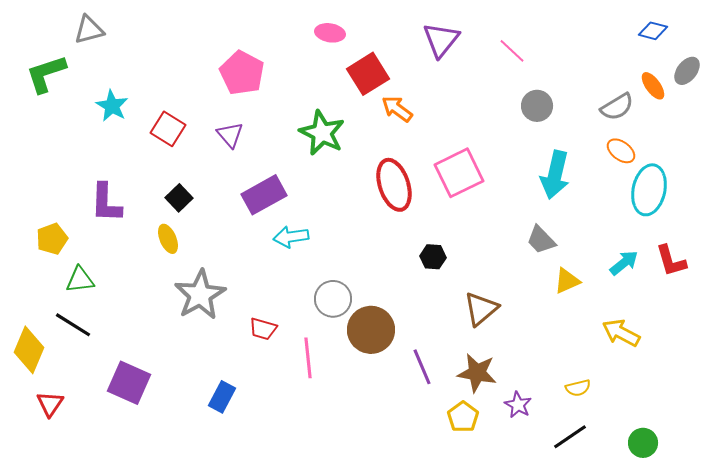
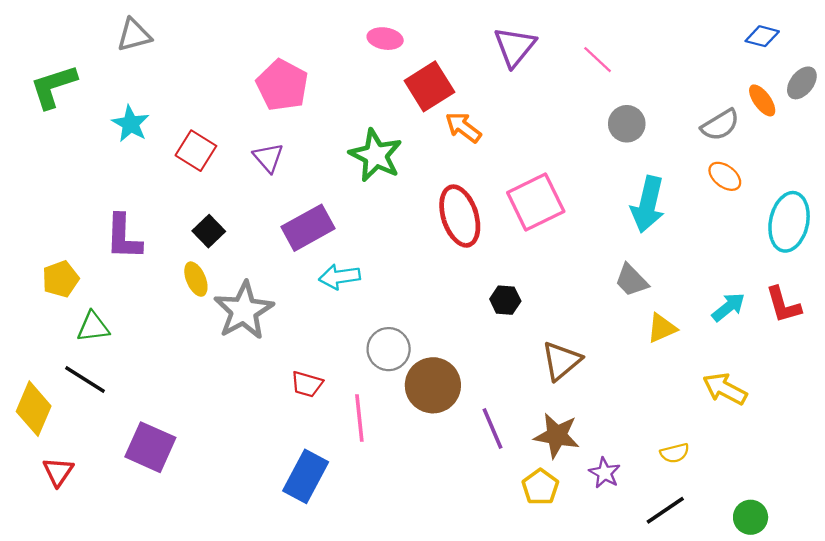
gray triangle: (89, 30) -> (134, 35), moved
cyan ellipse: (649, 190) -> (789, 222), moved
gray star: (200, 295) -> (244, 311), moved
blue rectangle: (222, 397) -> (306, 476), moved, size x1.4

